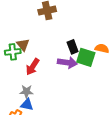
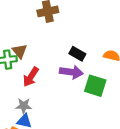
black rectangle: (73, 47) -> (77, 54), turned -40
green square: (86, 57) -> (95, 86), moved

